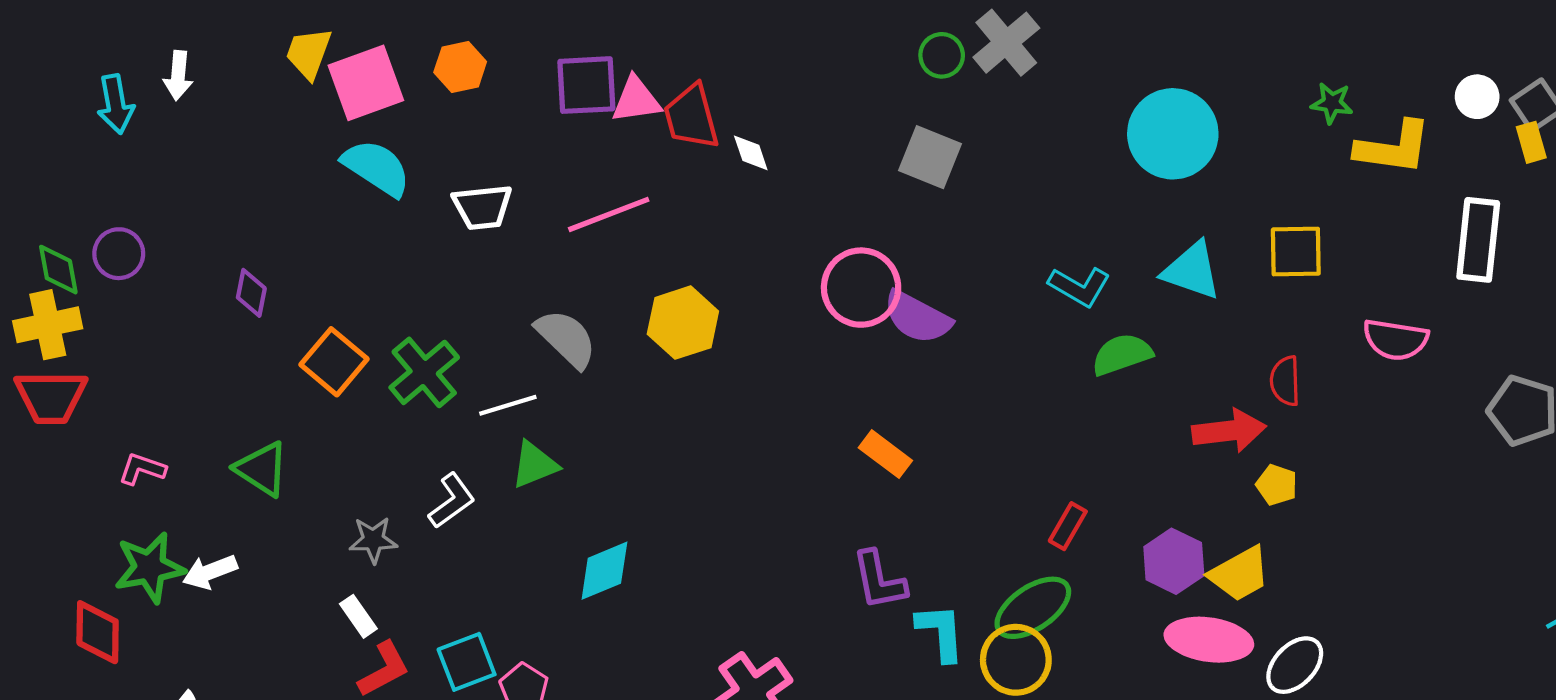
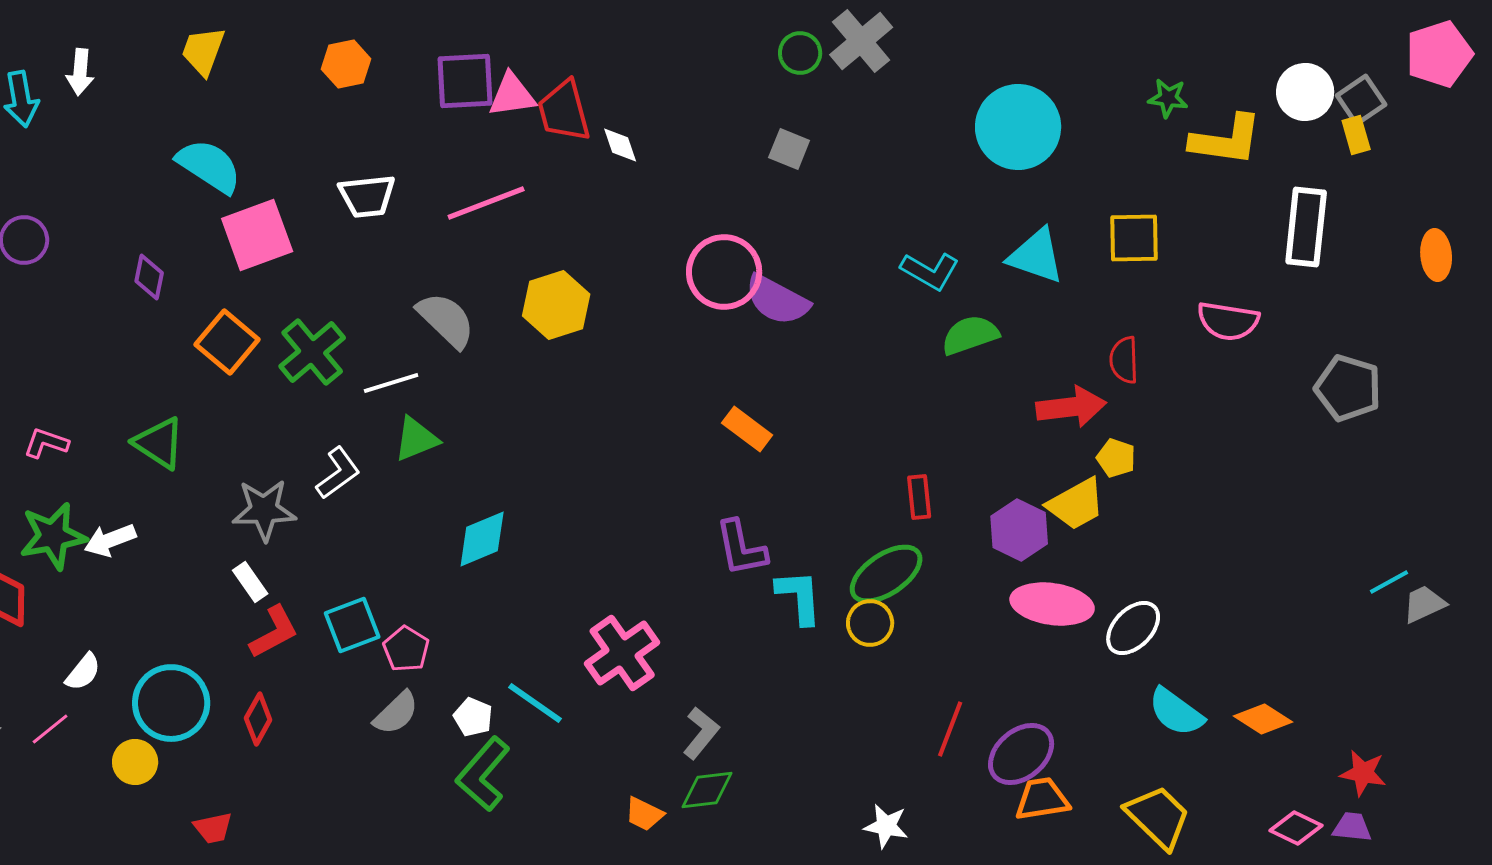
pink square: (366, 83) -> (257, 235), moved
white circle: (1477, 97) -> (1305, 92), size x1.4
gray square: (930, 157) -> (789, 149), size x0.7
cyan semicircle: (376, 168) -> (209, 166), moved
red rectangle: (1068, 526) -> (919, 497), turned -36
gray star: (373, 540) -> (264, 510), size x1.4
yellow trapezoid: (1240, 574) -> (1076, 504), moved
yellow circle: (1016, 660) -> (870, 623), size x0.7

